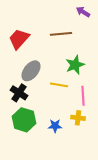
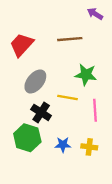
green star: (75, 65) -> (86, 75), turned 30
black cross: (19, 93) -> (41, 112), moved
yellow cross: (78, 118) -> (89, 147), moved

